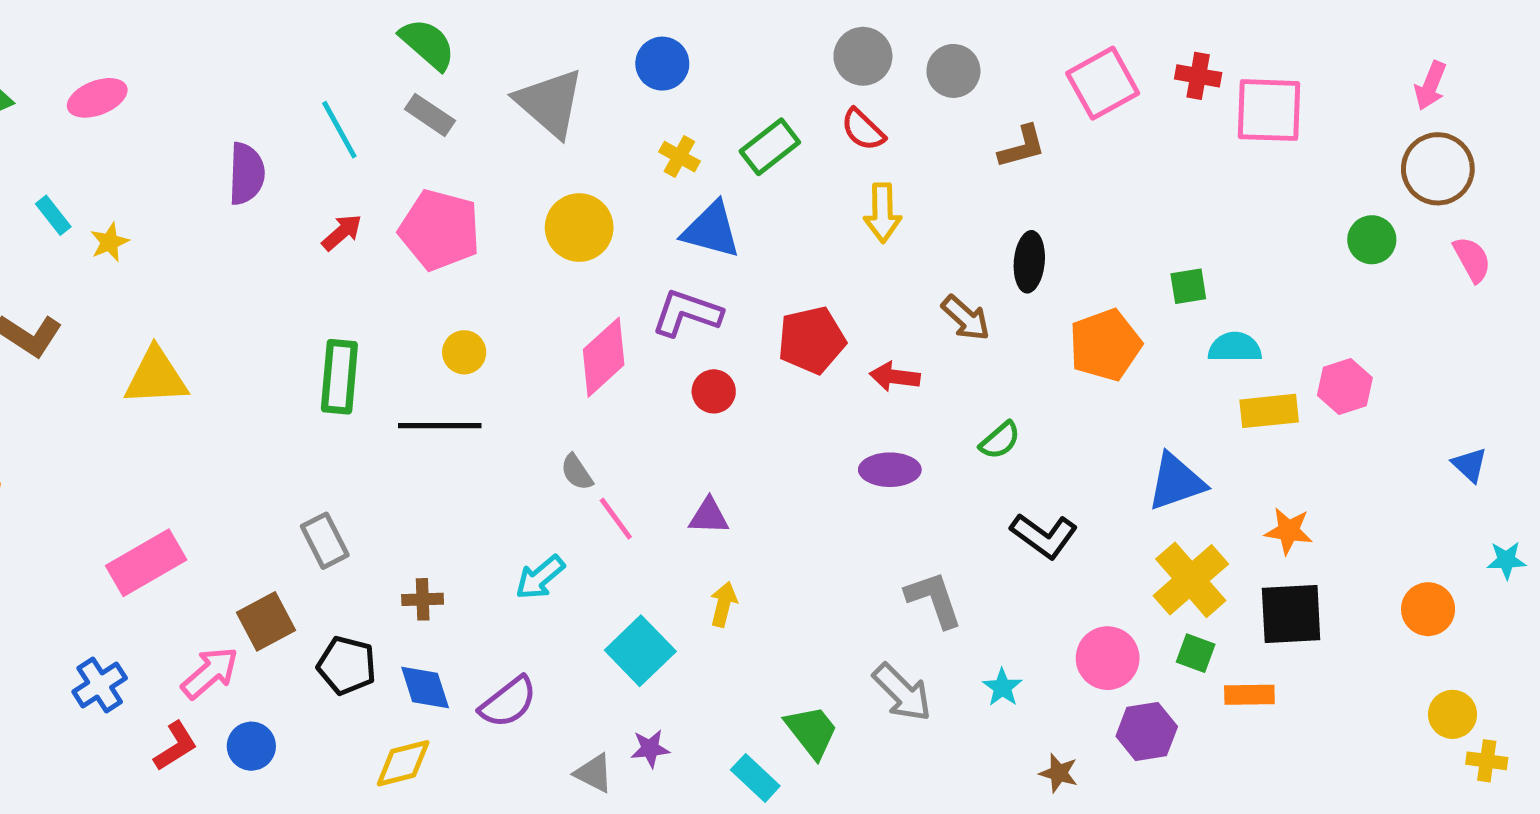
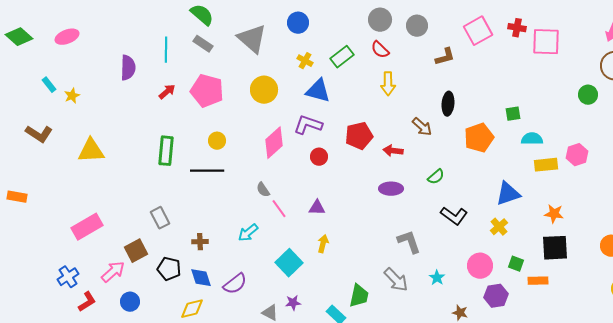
cyan line: (339, 130) -> (166, 50), turned 30
yellow cross: (1191, 580) -> (499, 227), moved, size x0.6
green trapezoid: (812, 731) -> (359, 296), turned 50
red L-shape: (176, 746) -> (87, 302), moved

